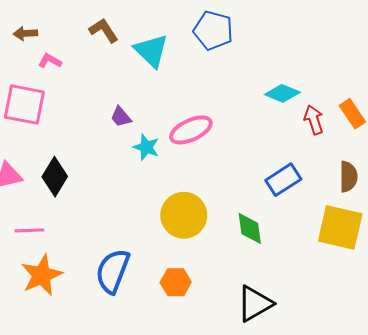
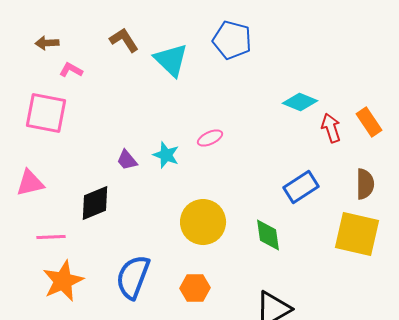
purple trapezoid: (121, 117) -> (127, 160), moved
pink ellipse: (191, 130) -> (210, 138), size x0.6
black diamond: (55, 177) -> (95, 203), moved, turned 36

